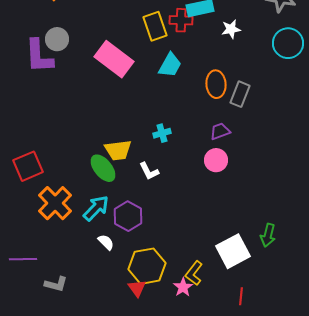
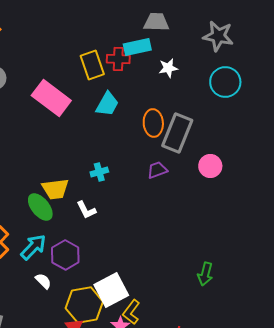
gray rectangle: (240, 94) -> (177, 133), size x1.5
pink circle: (216, 160) -> (210, 166), moved
white square: (233, 251) -> (111, 290), moved

